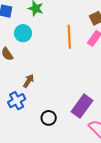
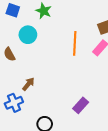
purple rectangle: (82, 106) -> (81, 105), moved, size x0.7

